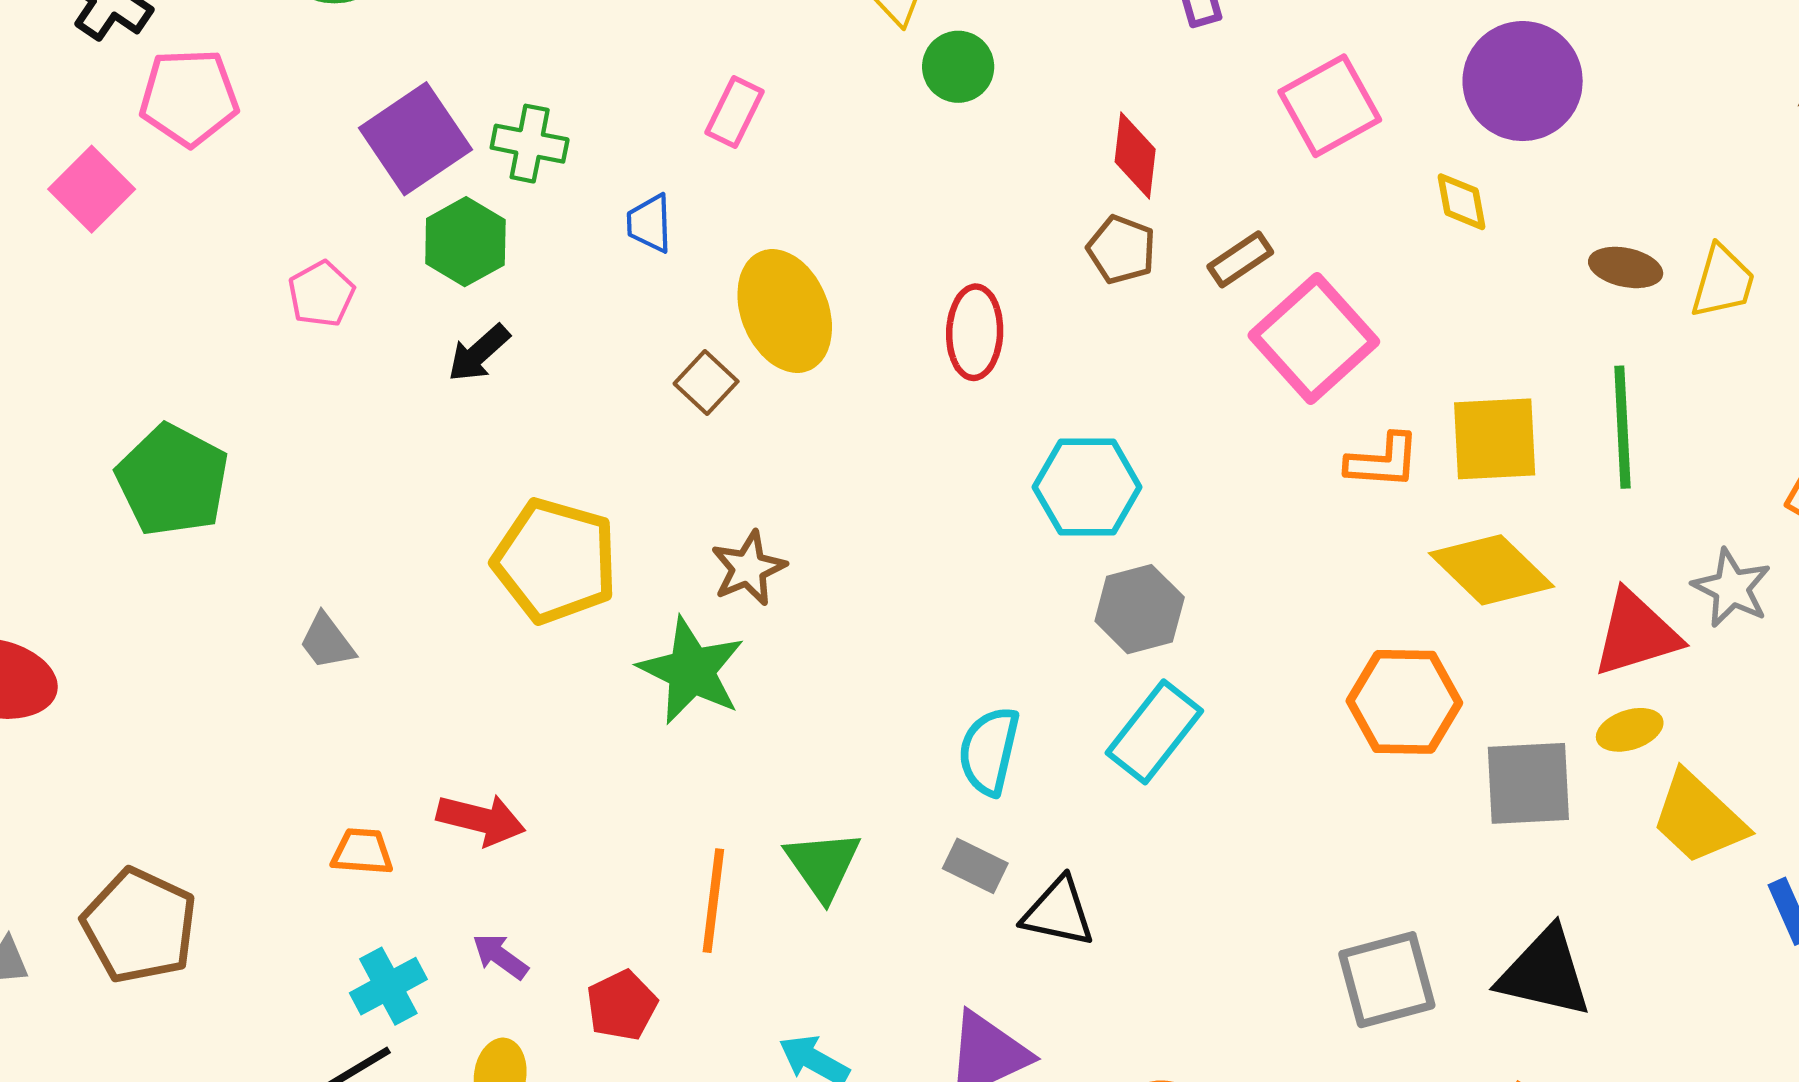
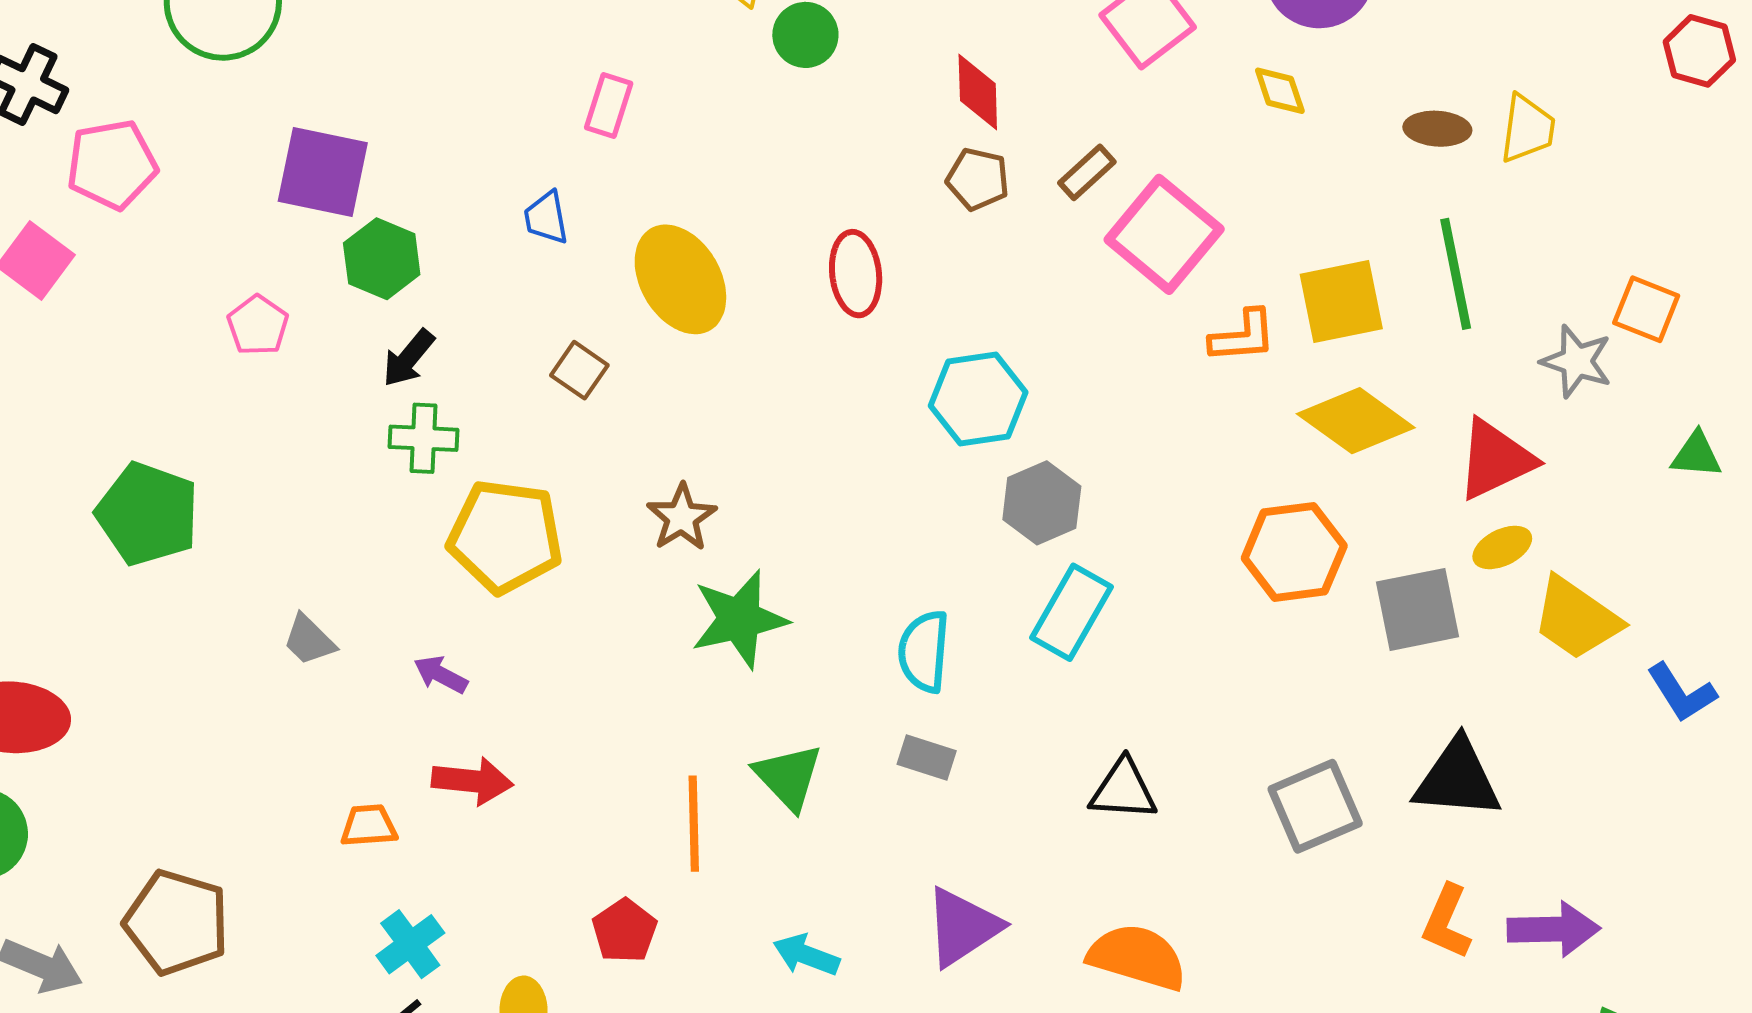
purple square: (415, 139) -> (323, 172), turned -36
green cross: (530, 144) -> (424, 438), moved
brown square: (706, 382) -> (579, 370), moved
gray star: (1732, 588) -> (1577, 361), moved
green star: (691, 671) -> (739, 619), moved, turned -30
black triangle: (1058, 912) -> (1123, 790), moved
purple arrow: (500, 956) -> (441, 675), moved

